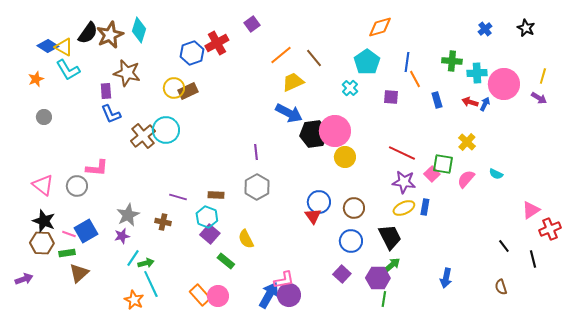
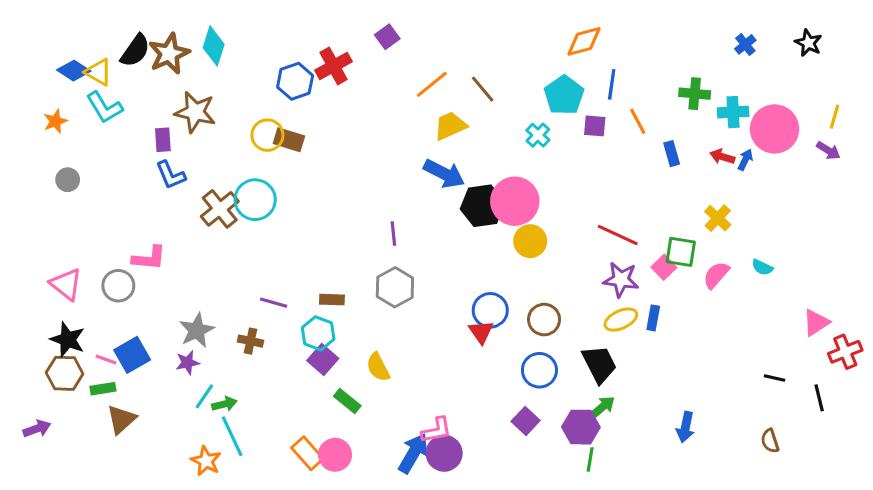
blue line: (407, 62) -> (612, 84), moved
brown rectangle: (188, 91) -> (289, 140), turned 42
purple square: (391, 97) -> (595, 126), moved
black line: (504, 246) -> (775, 378), turned -40

